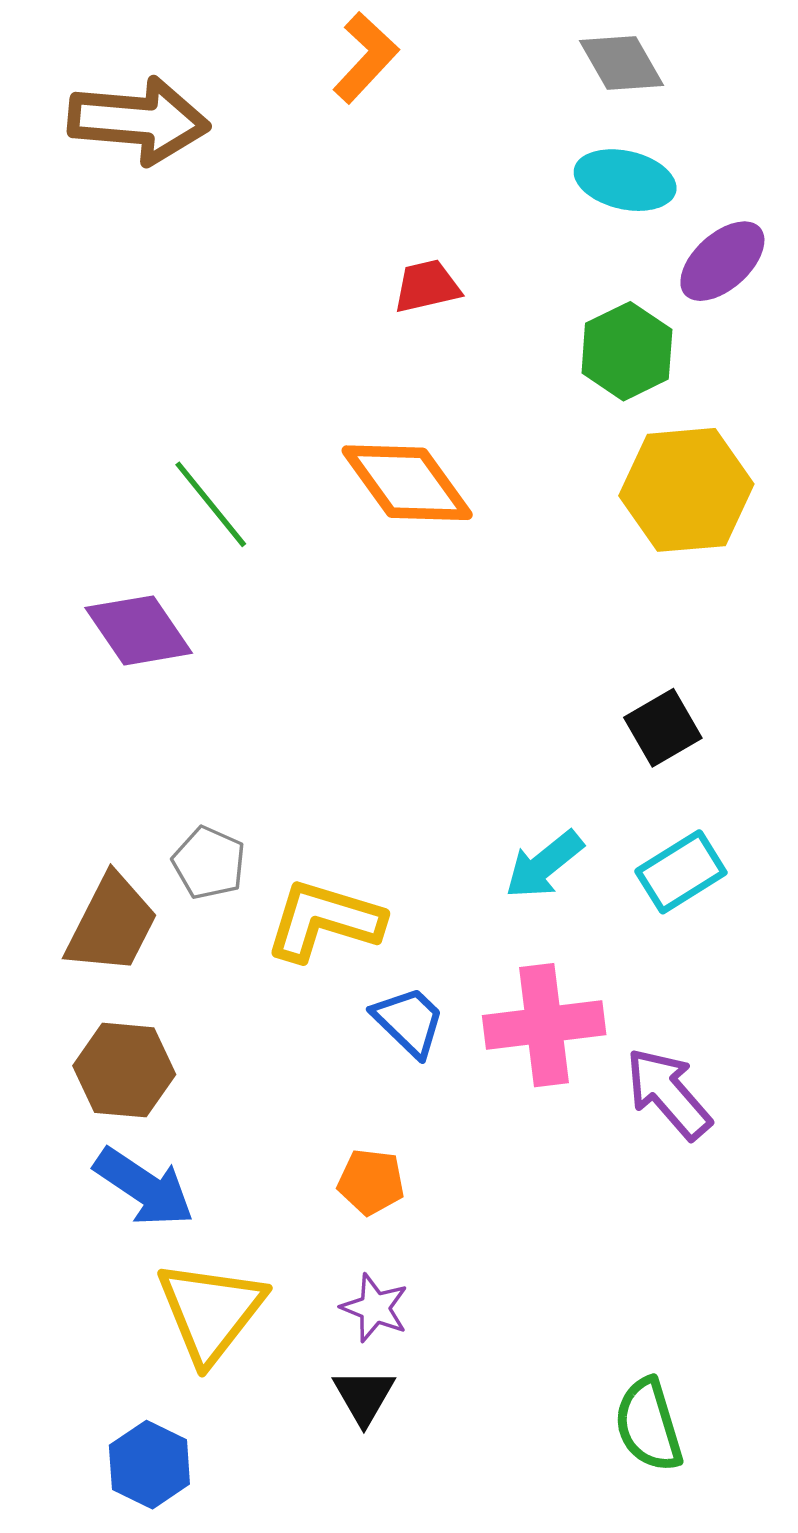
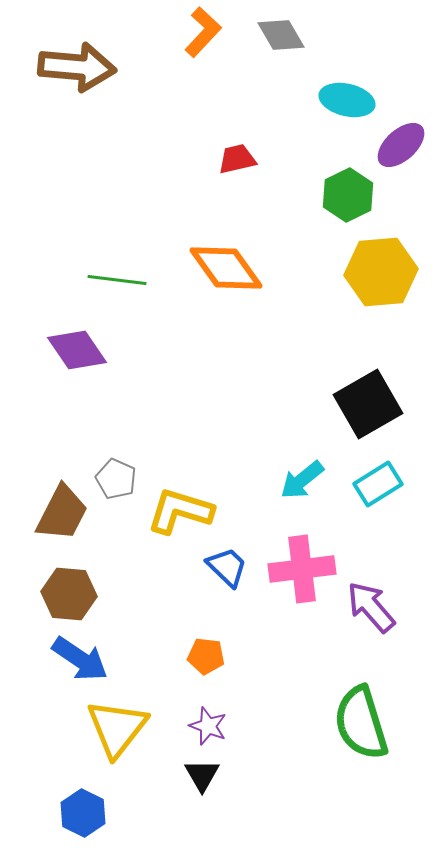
gray diamond: (622, 63) -> (281, 35), moved
green line: (211, 504) -> (117, 280), turned -44
black square: (663, 728) -> (368, 404), size x1.6
green semicircle: (649, 1425) -> (361, 723), moved, size x1.4

